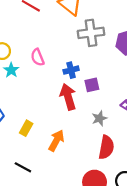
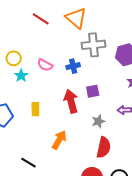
pink semicircle: (38, 57) -> (45, 65), turned -42
blue cross: (71, 70) -> (73, 66), moved
yellow rectangle: (26, 128) -> (35, 109), moved, turned -32

